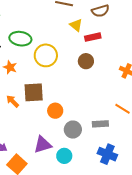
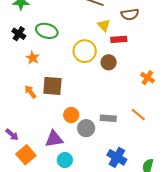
yellow circle: (46, 55) -> (85, 51), moved
orange circle: (55, 111) -> (71, 115), moved
gray rectangle: (100, 124) -> (108, 118), moved
cyan circle: (64, 156) -> (65, 160), moved

